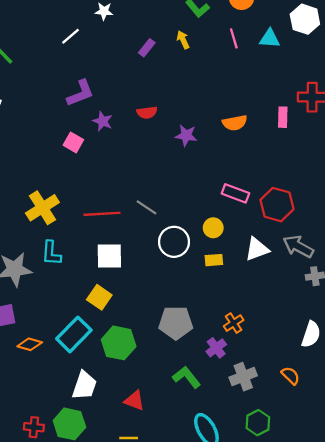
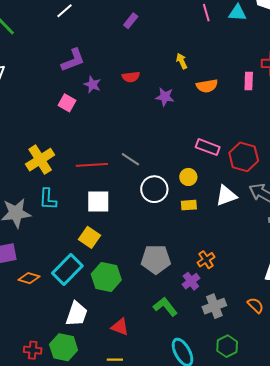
yellow arrow: (183, 40) -> (182, 61), moved

